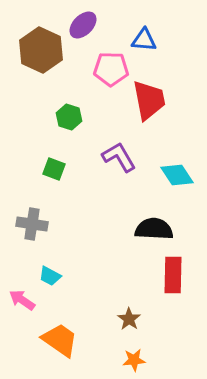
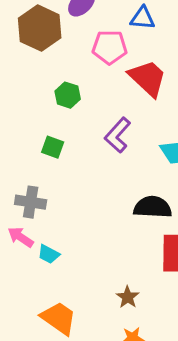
red trapezoid: (149, 100) -> (148, 78), turned -36
purple L-shape: (119, 157) -> (118, 135), turned -108
pink arrow: (22, 300) -> (21, 237), moved

